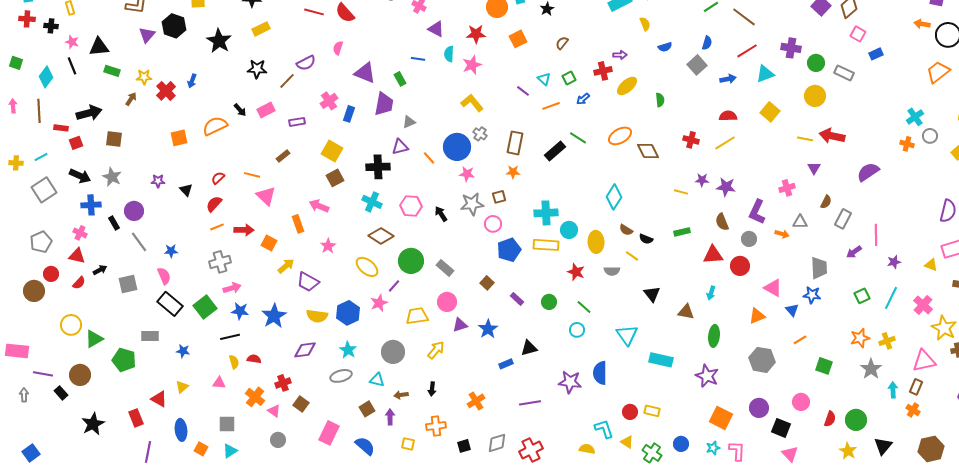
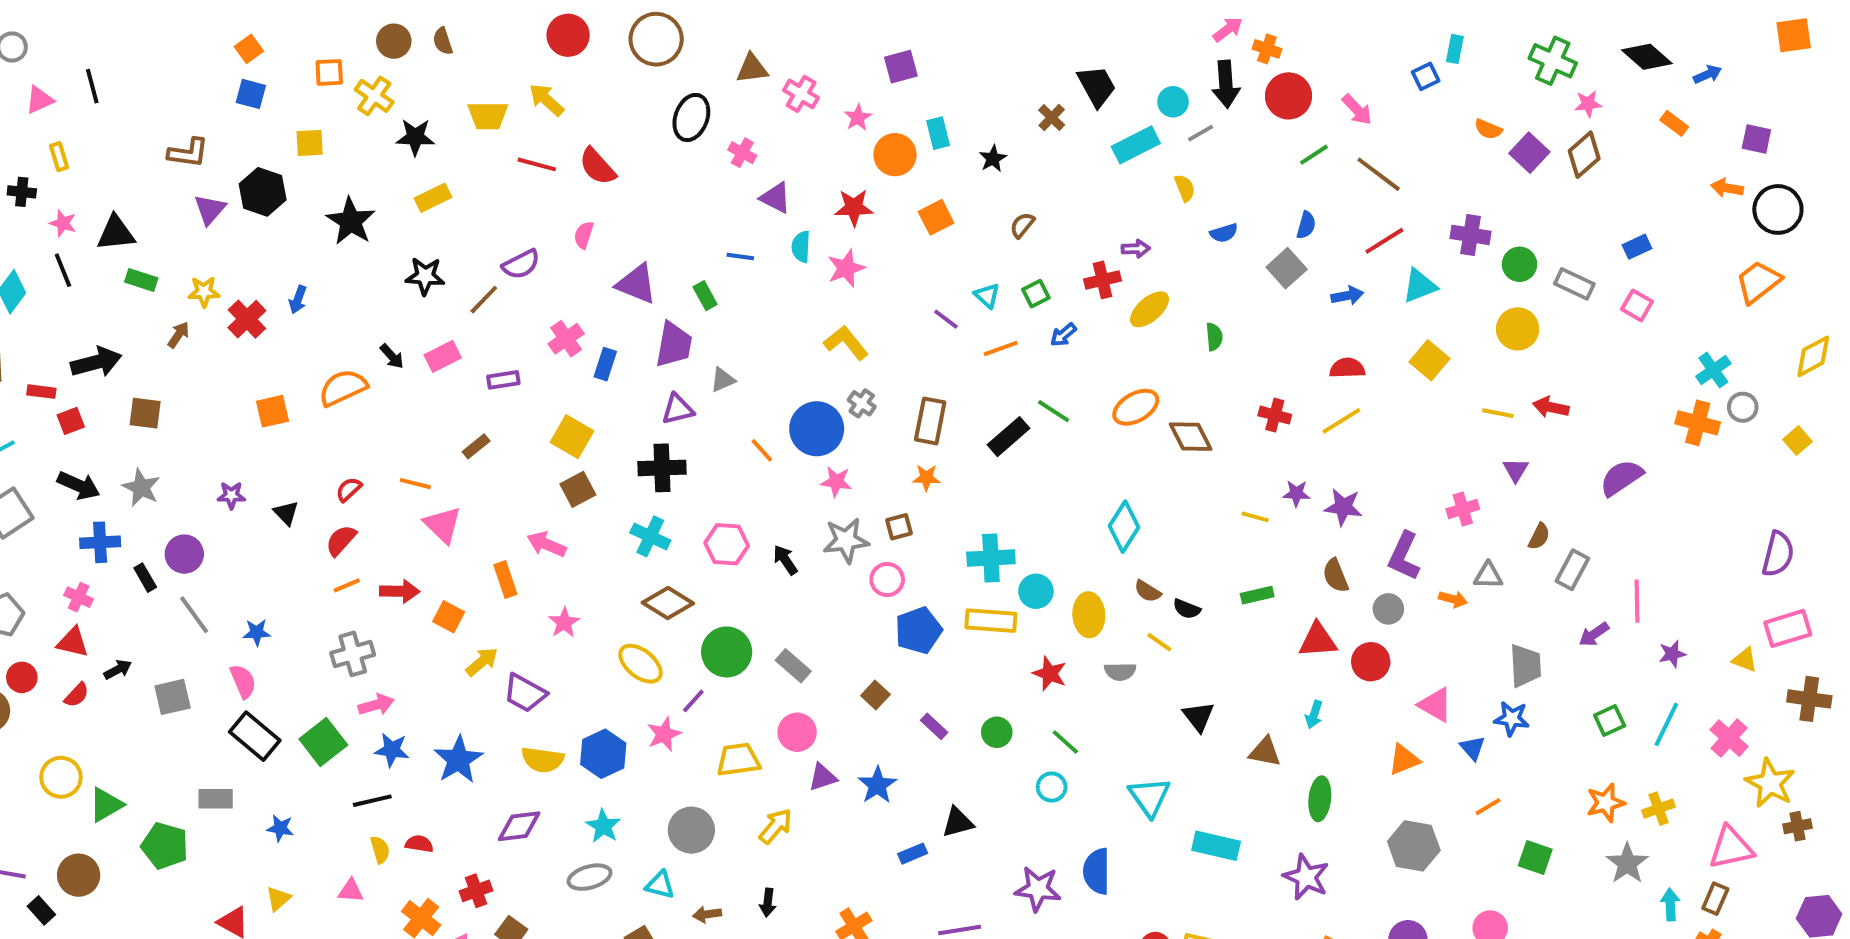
pink square: (858, 34) -> (1637, 305), moved
red arrow: (832, 136) -> (1551, 407), size x0.7
orange cross: (907, 144) -> (1698, 423), size x1.5
purple triangle: (400, 147) -> (678, 409), moved

